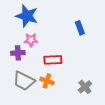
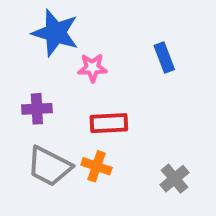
pink star: (31, 40) -> (92, 68), moved

